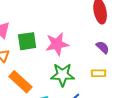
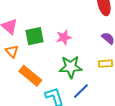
pink star: (57, 44) -> (64, 37), size x0.7

